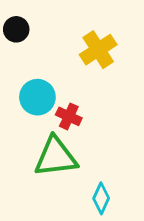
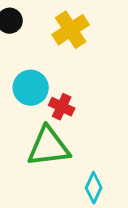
yellow cross: (98, 50) -> (71, 30), moved

